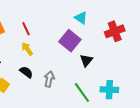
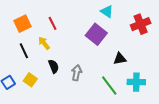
yellow arrow: (27, 49) -> (44, 43), moved
black triangle: (86, 60) -> (120, 59), moved, turned 40
black semicircle: (26, 72) -> (54, 66), turned 32

